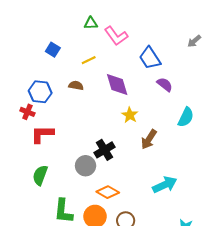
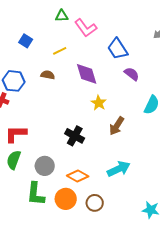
red L-shape: (42, 134) -> (16, 134), moved
black cross: (105, 150) -> (75, 136), turned -30
gray circle: (86, 166) -> (45, 166), moved
cyan arrow: (165, 185) -> (119, 169), moved

